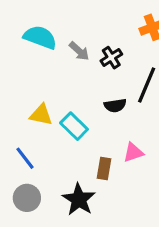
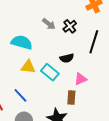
cyan semicircle: (40, 37) -> (22, 42), moved
black semicircle: (115, 105) -> (67, 58), moved
pink triangle: (133, 152) -> (81, 79), moved

